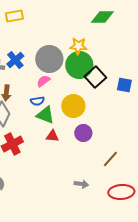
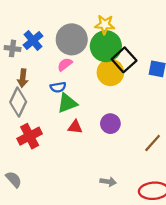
yellow circle: (73, 106) -> (110, 72), moved
green triangle: (45, 115) -> (67, 103), turned -42
brown line: (110, 159) -> (153, 143), moved

